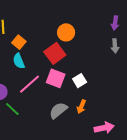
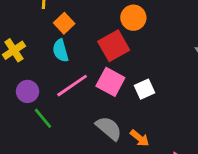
orange arrow: (81, 107) -> (140, 138), moved, turned -80
gray semicircle: (58, 110) -> (109, 128), turned 72

